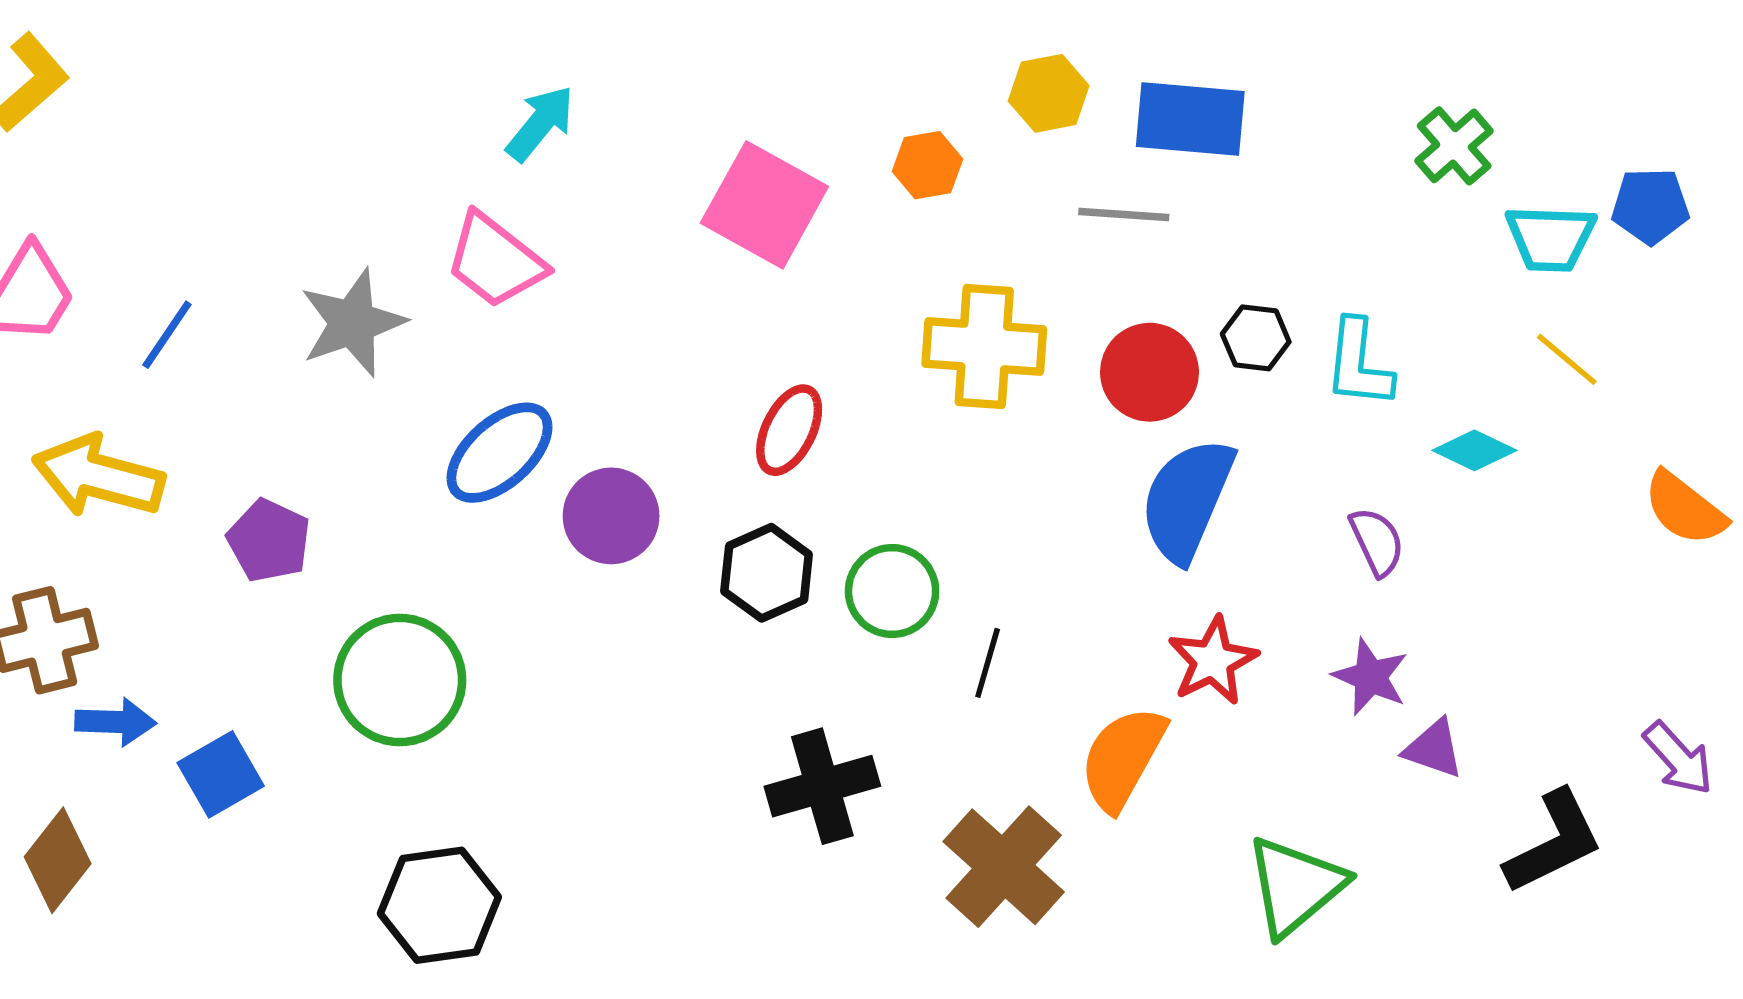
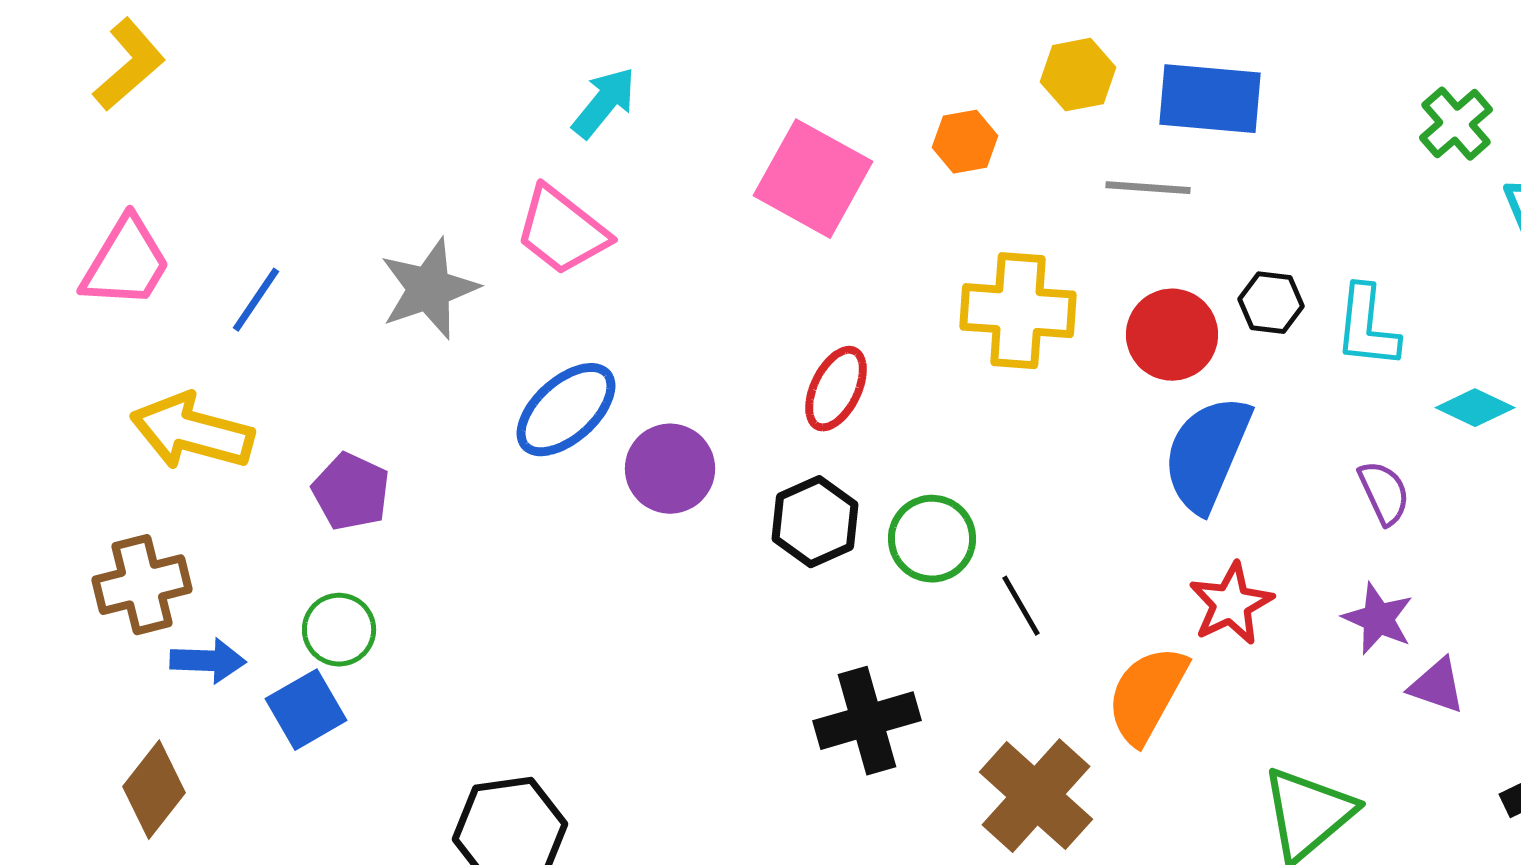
black line: (988, 663) -> (1021, 606), turned -46
green circle: (400, 680) -> (339, 630), moved, size x0.6

